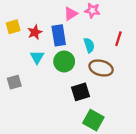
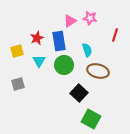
yellow square: (13, 27) -> (17, 51), moved
red line: (118, 39) -> (115, 35), moved
black square: (80, 92) -> (79, 93), turned -30

